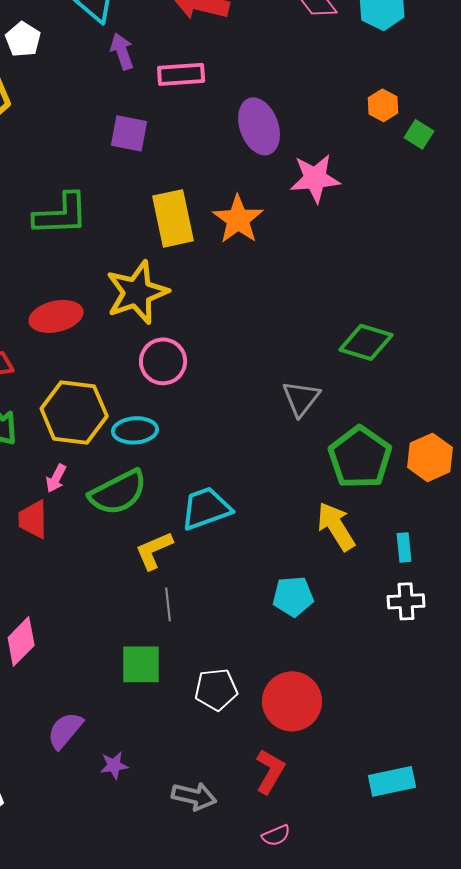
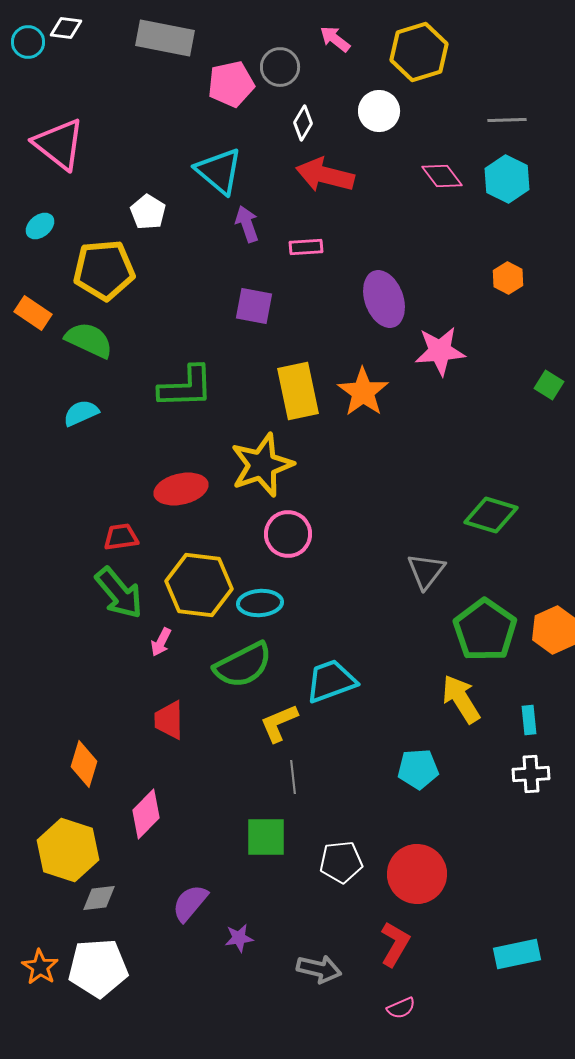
pink rectangle: (181, 74) -> (306, 247), size x0.7
green square: (419, 134) -> (549, 385), moved
pink arrow: (56, 478) -> (161, 642), moved
red trapezoid: (33, 519) -> (169, 720), moved

